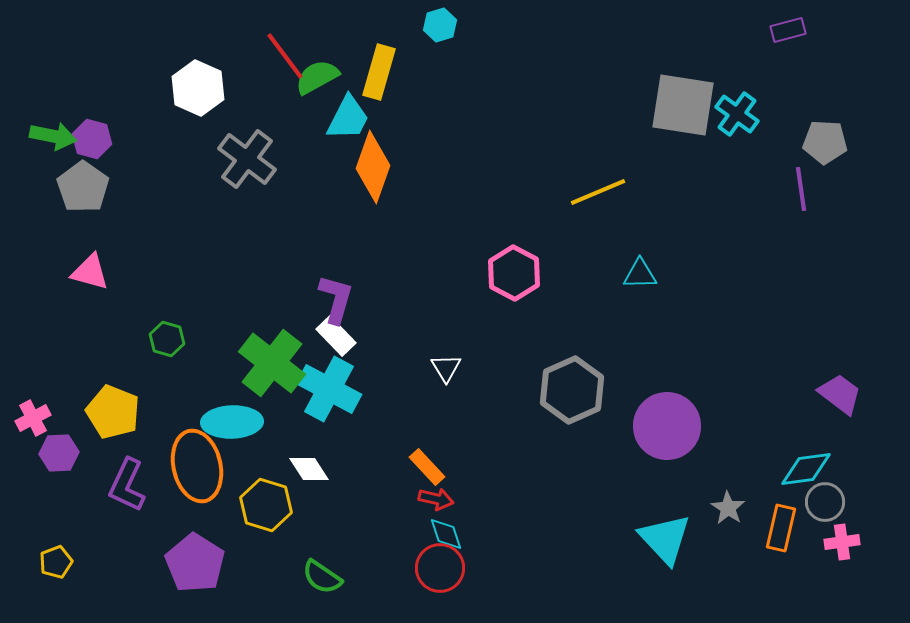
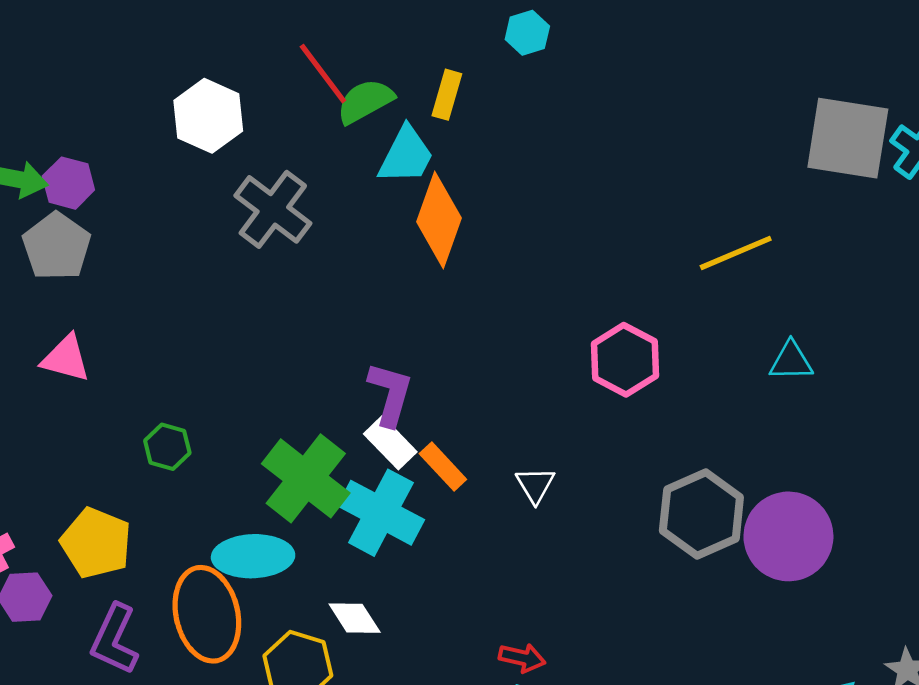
yellow rectangle: (379, 72) -> (447, 95), size x0.7
purple circle: (667, 426) -> (788, 536), moved
orange rectangle: (427, 467) -> (443, 467), moved

